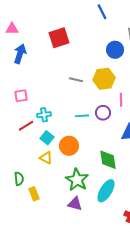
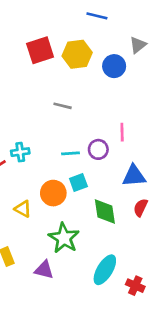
blue line: (102, 12) -> (97, 16), turned -49
yellow hexagon: (104, 79) -> (77, 54), moved
cyan square: (47, 138) -> (78, 182), moved, turned 32
cyan ellipse: (106, 191) -> (105, 270), moved
purple triangle: (75, 204) -> (44, 270), moved

